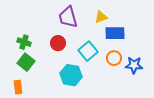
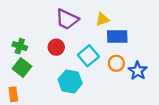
purple trapezoid: (68, 17) -> (67, 19), turned -50
blue star: (134, 65) -> (138, 71), turned 30

